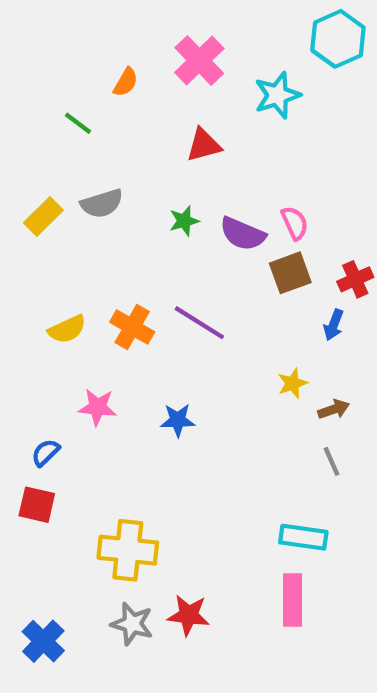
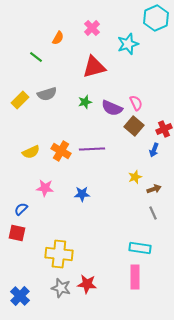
pink cross: (199, 61) -> (92, 28), size x0.7
red triangle: (204, 145) -> (94, 67), size x1.4
brown square: (290, 273) -> (134, 126), turned -30
purple line: (199, 323) -> (92, 149), turned -35

